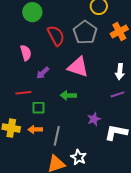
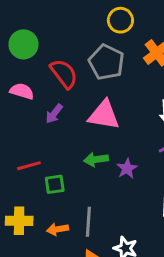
pink semicircle: (26, 53) -> (22, 91), moved, turned -49
purple arrow: (43, 73) -> (54, 114), moved
purple star: (94, 119) -> (127, 168), moved
orange arrow: (35, 130) -> (57, 229), moved

